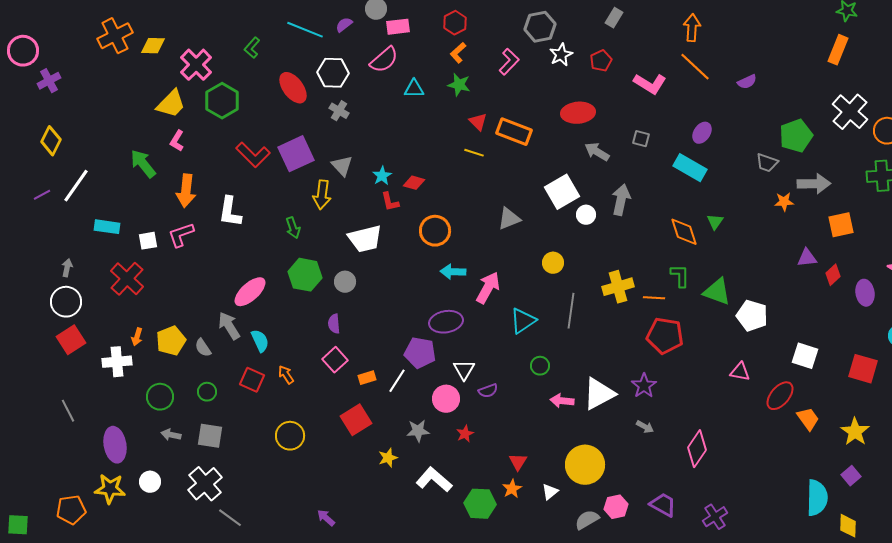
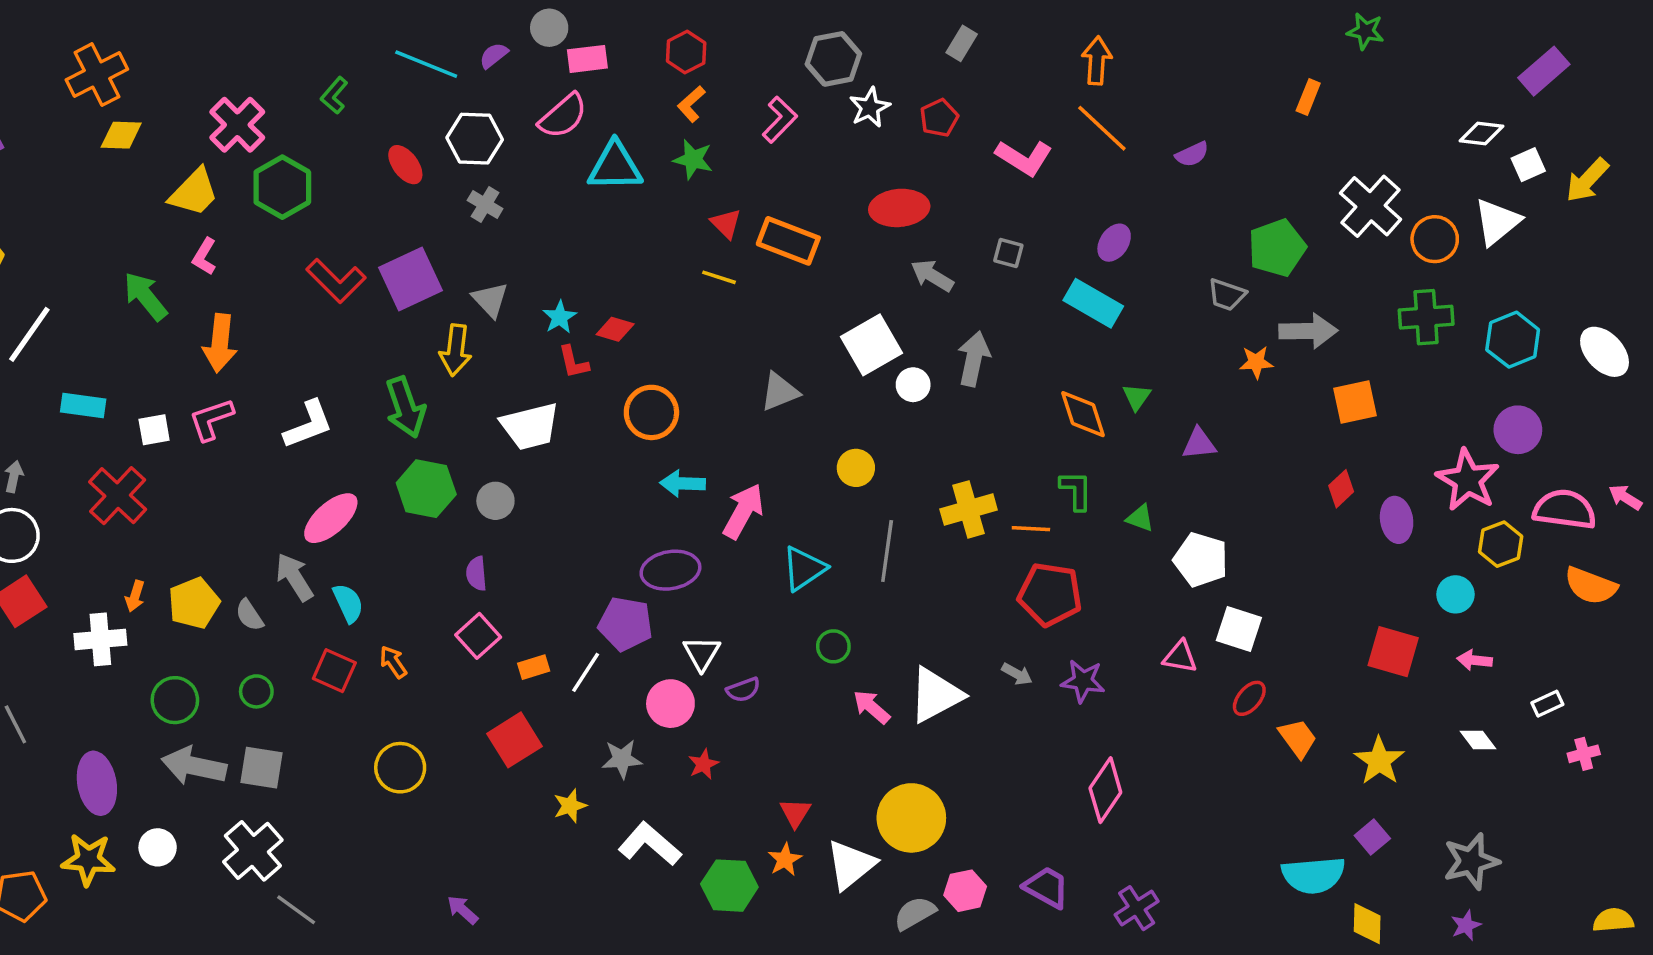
yellow diamond: (153, 46) -> (121, 135), moved
orange rectangle: (838, 50) -> (1308, 97), moved, size x0.7
red ellipse: (293, 88) -> (405, 165), size x0.7
cyan triangle: (414, 89) -> (615, 166), size x1.6
white L-shape: (230, 212) -> (308, 425), moved, turned -120
green arrow: (293, 228) -> (405, 407), size x1.6
purple triangle: (807, 258) -> (1199, 444), moved
green triangle: (717, 292) -> (1140, 518), size x0.6
white square: (805, 356) -> (1239, 629), moved
purple star: (644, 386) -> (1083, 681), moved, turned -30
red ellipse: (780, 396) -> (1249, 698), size x0.7
pink arrow: (562, 401) -> (872, 707), turned 35
gray arrow: (645, 427) -> (1017, 674), moved
gray arrow: (171, 435) -> (194, 766), size x1.8
white triangle: (550, 492) -> (851, 865), size x1.8
cyan semicircle: (817, 498) -> (1313, 875), turned 84

